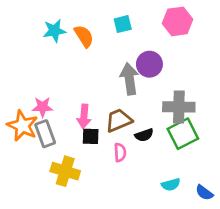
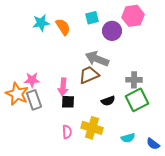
purple circle: (149, 64) -> (112, 31), moved
gray arrow: (129, 79) -> (97, 59), turned -60
gray cross: (179, 107) -> (134, 80), size x0.7
brown trapezoid: (119, 120) -> (89, 75), moved
pink semicircle: (120, 152) -> (67, 132), moved
yellow cross: (65, 171) -> (92, 128), moved

